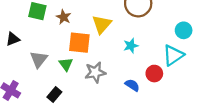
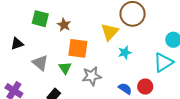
yellow triangle: (102, 24) -> (110, 32), moved
gray triangle: (39, 59) -> (40, 63), turned -30
red circle: (154, 74) -> (145, 87), moved

